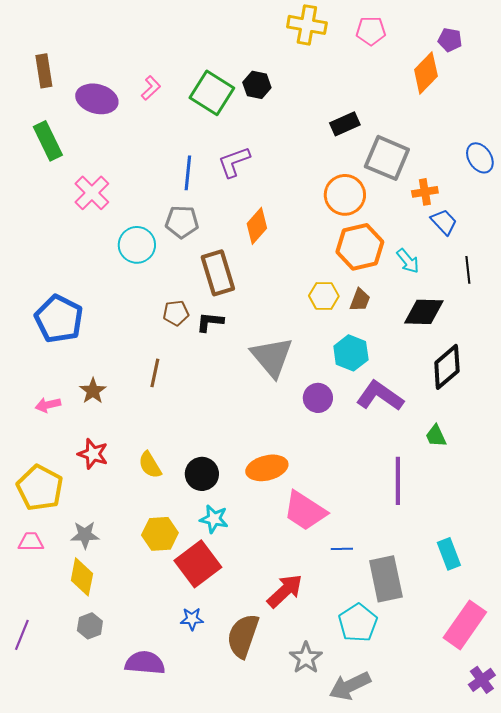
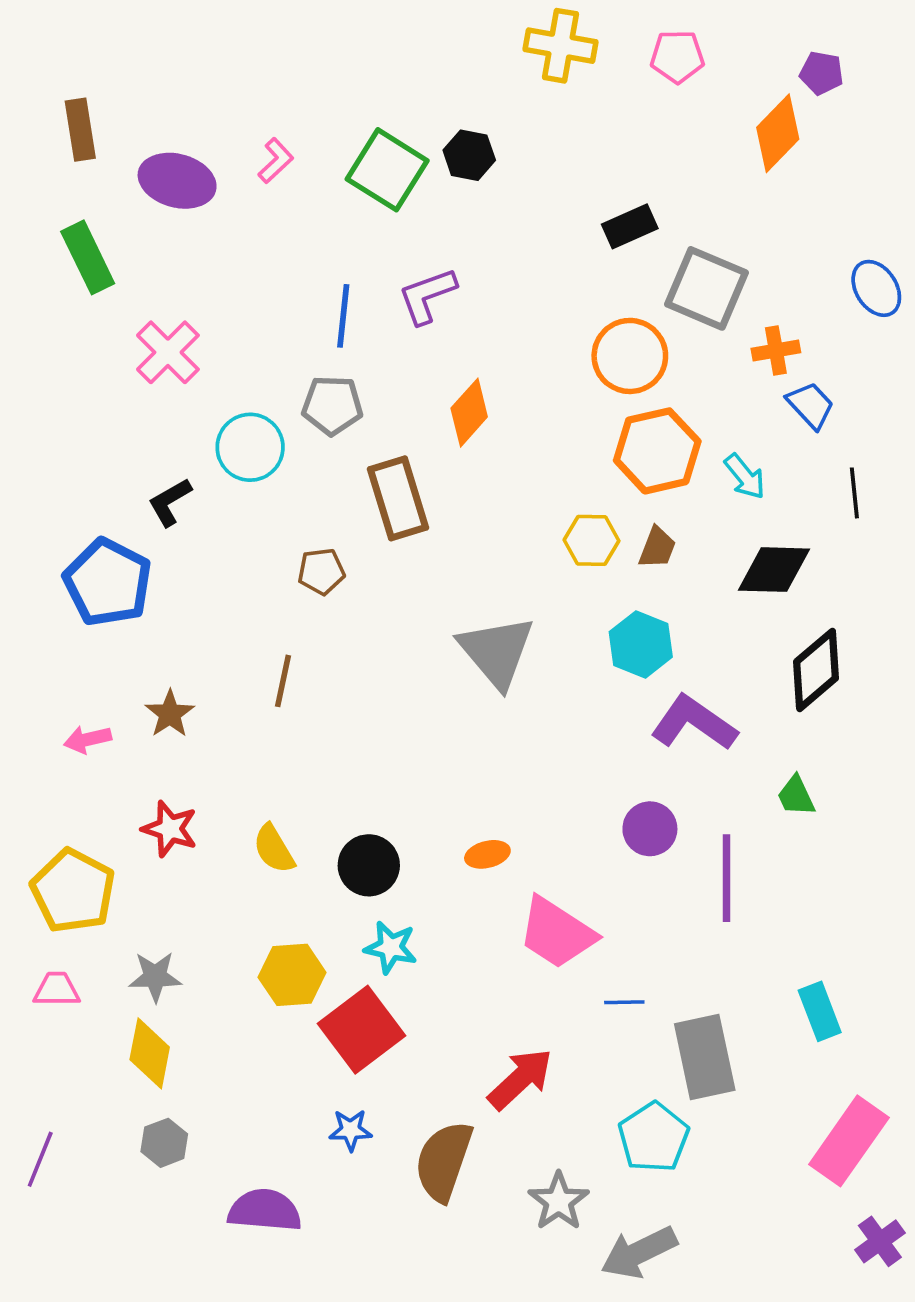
black L-shape: (210, 322) -> (170, 502), moved, turned -36
purple circle: (318, 398) -> (650, 829), moved
orange ellipse: (267, 468) -> (487, 854), size x0.6

